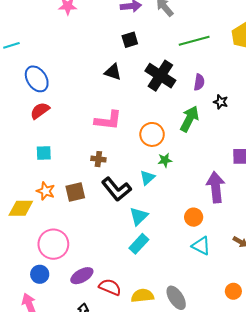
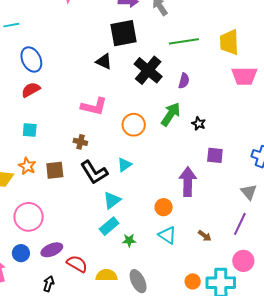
black square: (130, 40) -> (123, 33), size x1.8
black star: (221, 102) -> (199, 124), moved
green star: (165, 160) -> (129, 240), moved
blue circle: (40, 274) -> (21, 253), moved

